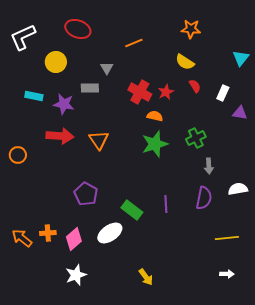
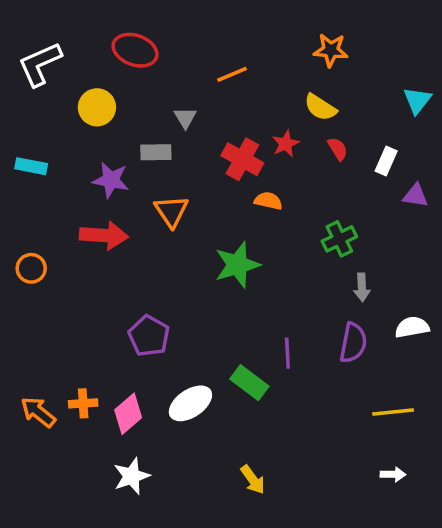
red star: (166, 92) -> (286, 144), moved
cyan rectangle: (34, 96) -> (31, 166), moved
orange triangle: (99, 140) -> (171, 211), moved
green star: (155, 144) -> (237, 265), moved
green rectangle: (132, 210) -> (249, 383), moved

